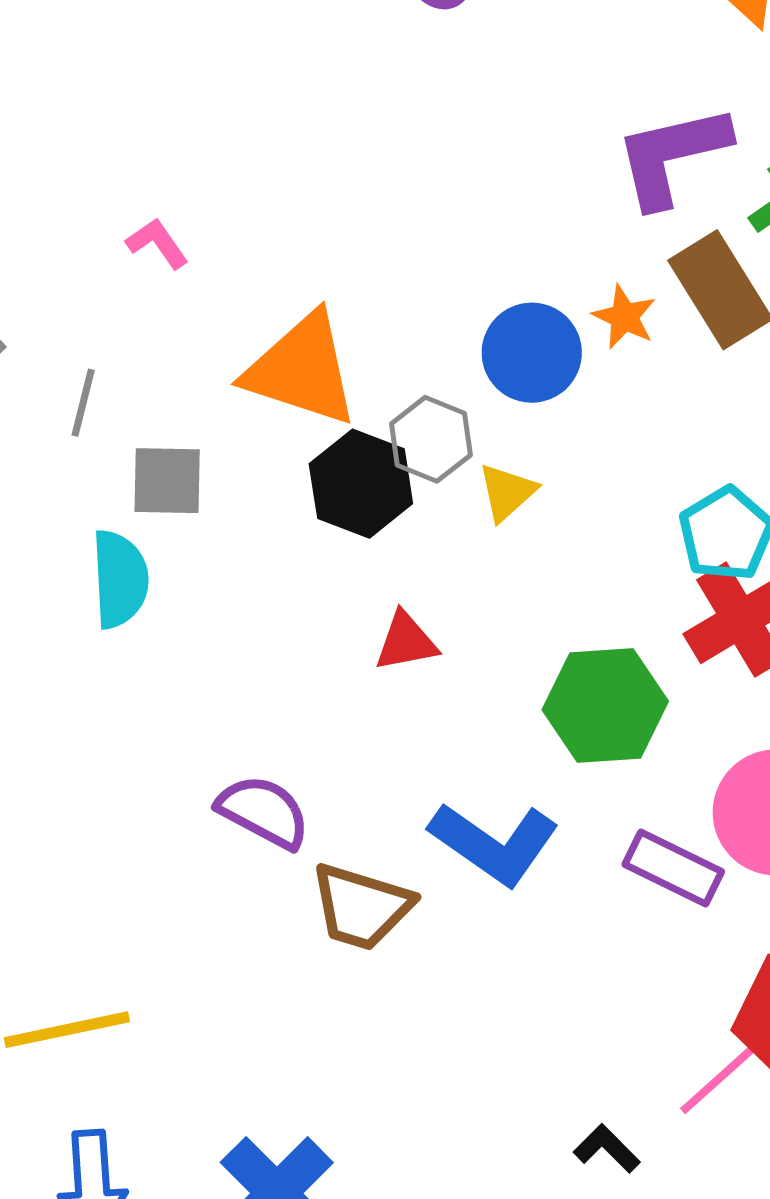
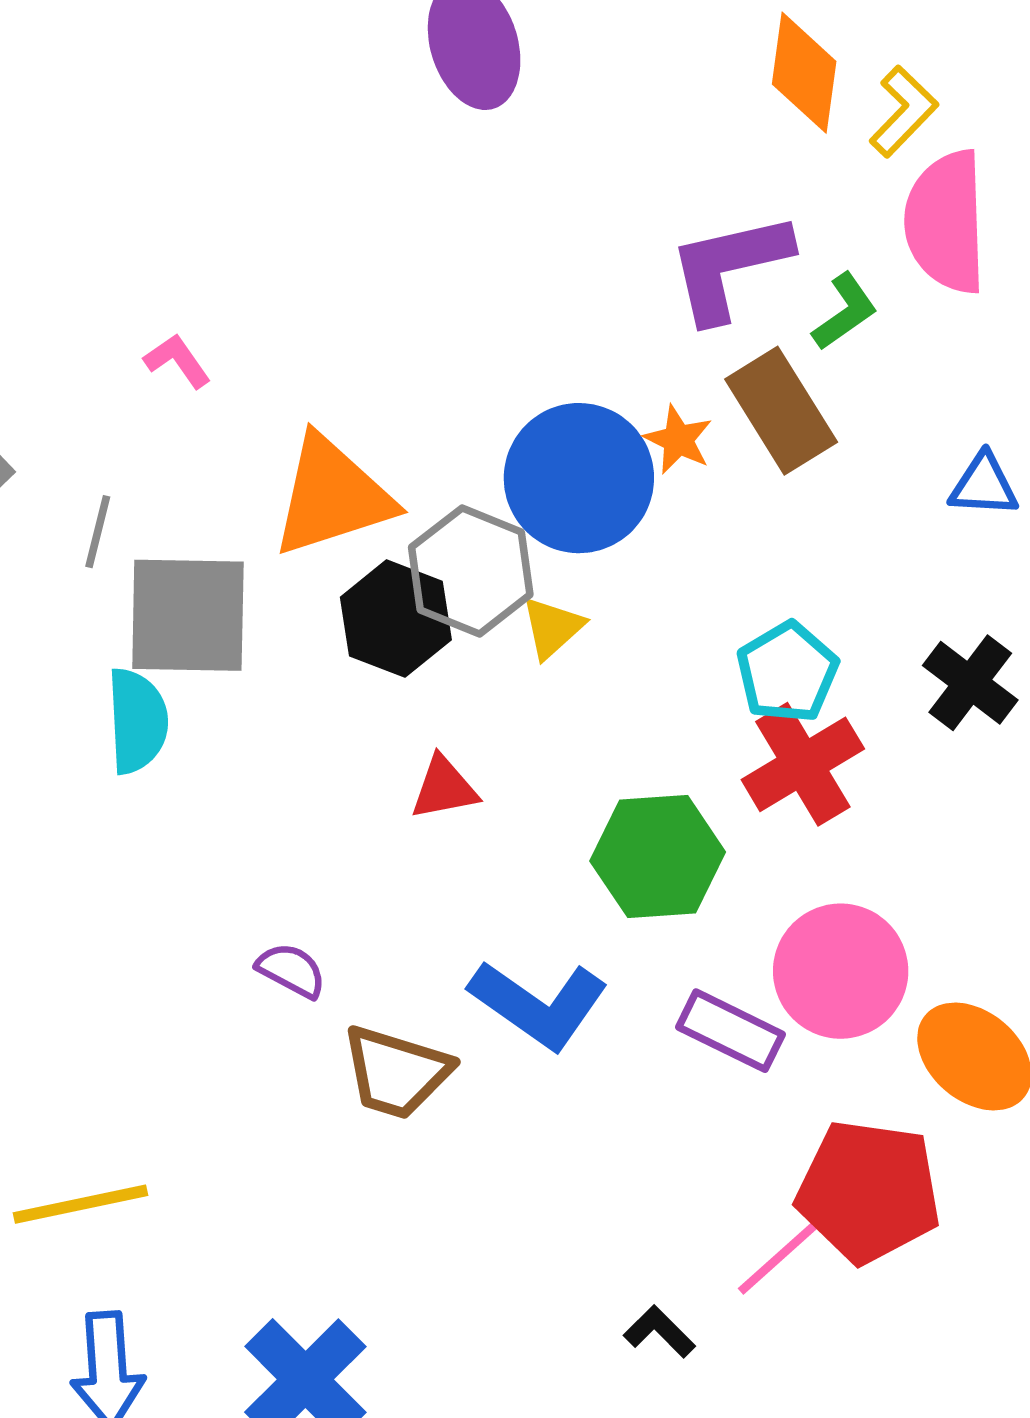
blue circle: (532, 353) -> (579, 478), size x1.4
orange triangle: (302, 369) -> (332, 496), turned -36
gray hexagon: (431, 439) -> (471, 571), size x1.4
gray square: (167, 481) -> (188, 615), size x1.6
purple semicircle: (264, 812) -> (291, 970), size x0.7

